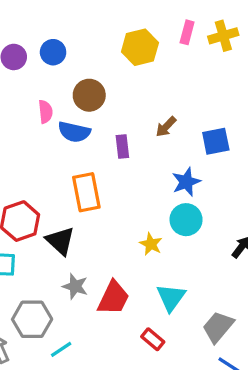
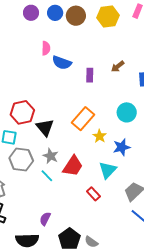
brown circle: (89, 95) -> (76, 16), moved
blue star: (186, 182) -> (122, 147), moved
orange rectangle: (86, 192) -> (83, 119), moved, turned 45
cyan circle: (186, 220) -> (127, 112), moved
gray hexagon: (32, 319) -> (21, 159), moved
cyan line: (61, 349) -> (47, 176), moved, turned 72

